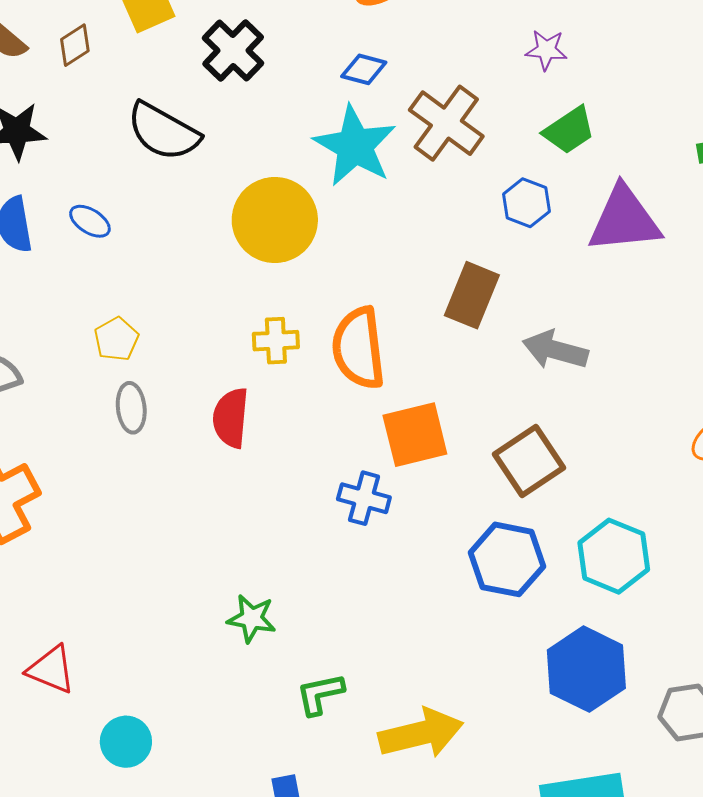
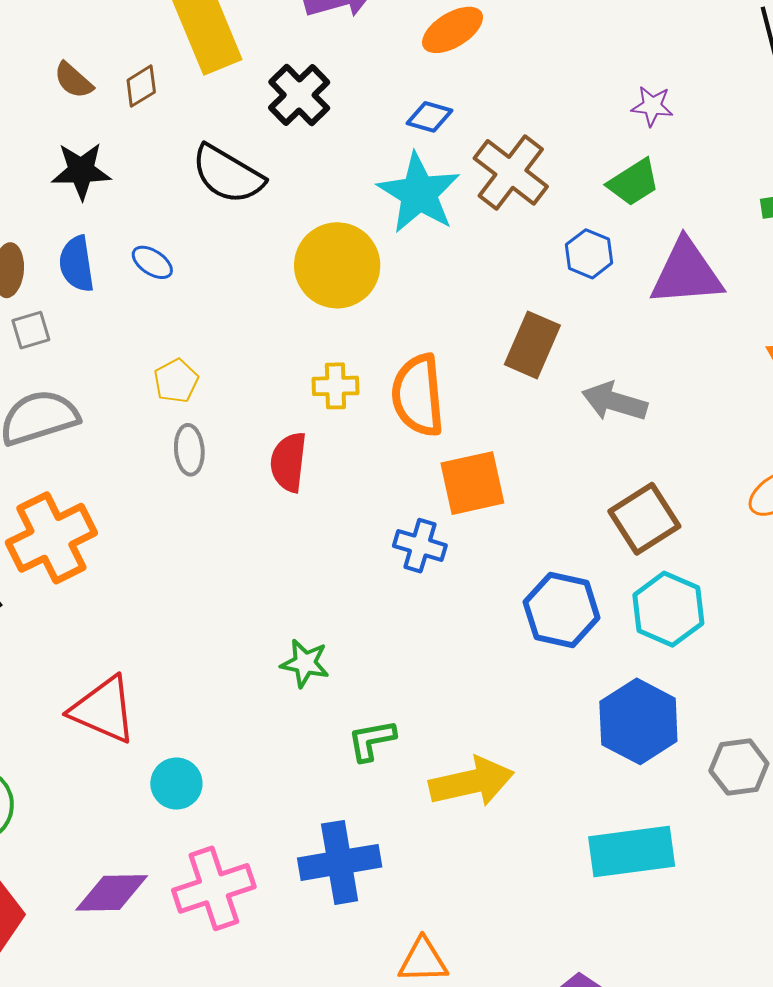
purple star: (546, 50) -> (652, 106), moved
brown square: (529, 461) -> (644, 519), moved
red triangle: (51, 670) -> (103, 710), size x1.4

